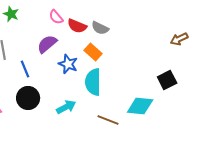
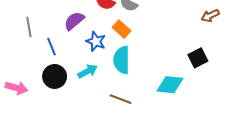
cyan arrow: (66, 107) -> (88, 71), moved
brown line: (108, 120) -> (121, 99), moved

